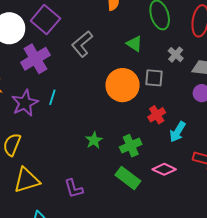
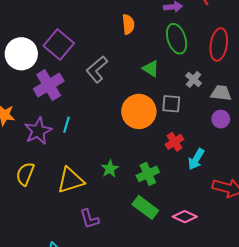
pink diamond: (164, 169) -> (185, 217), moved
yellow triangle: (27, 180) -> (71, 180), moved

